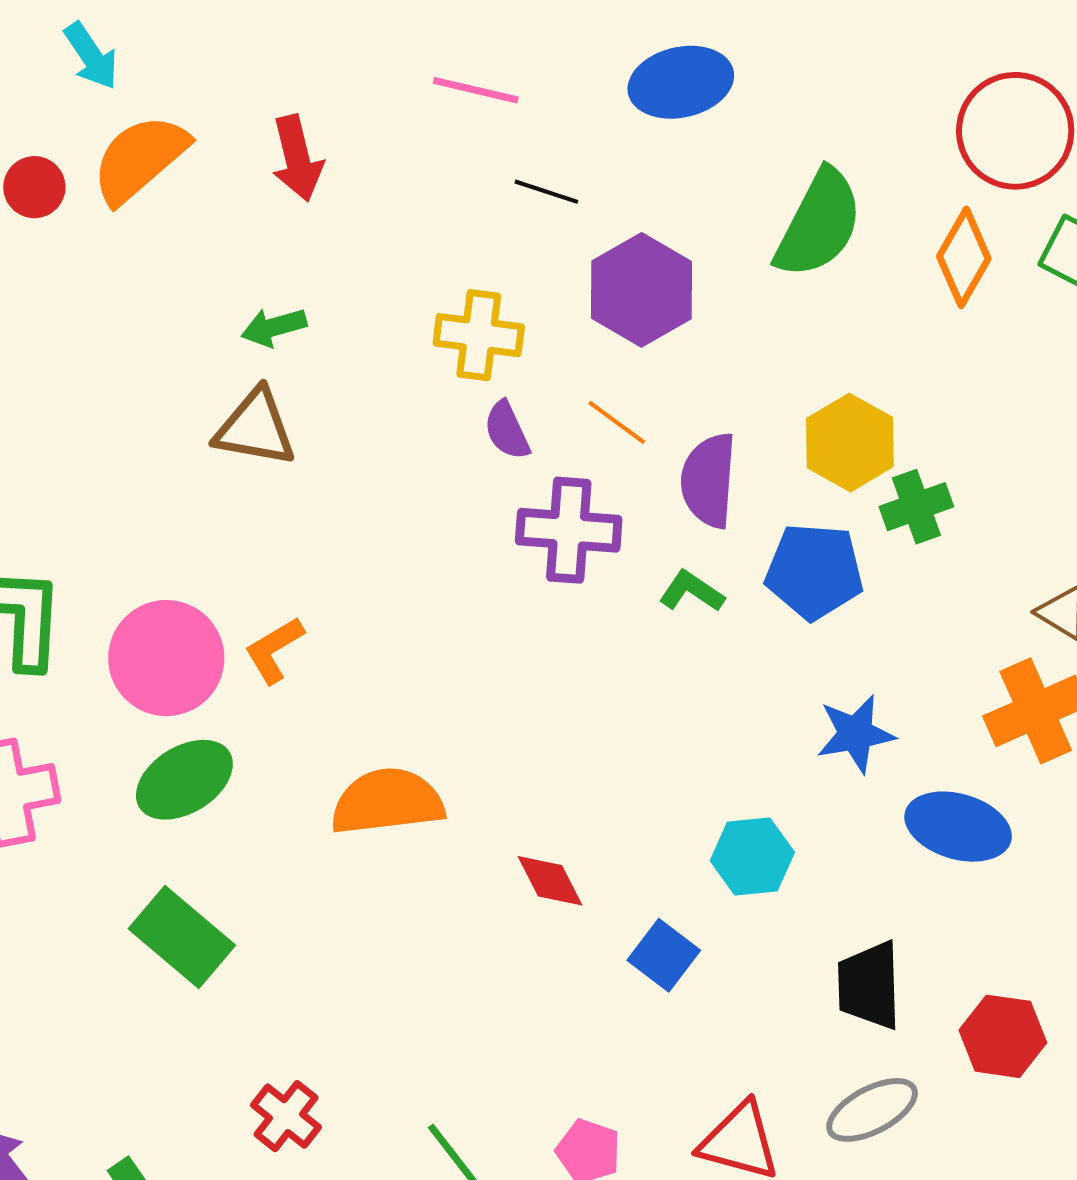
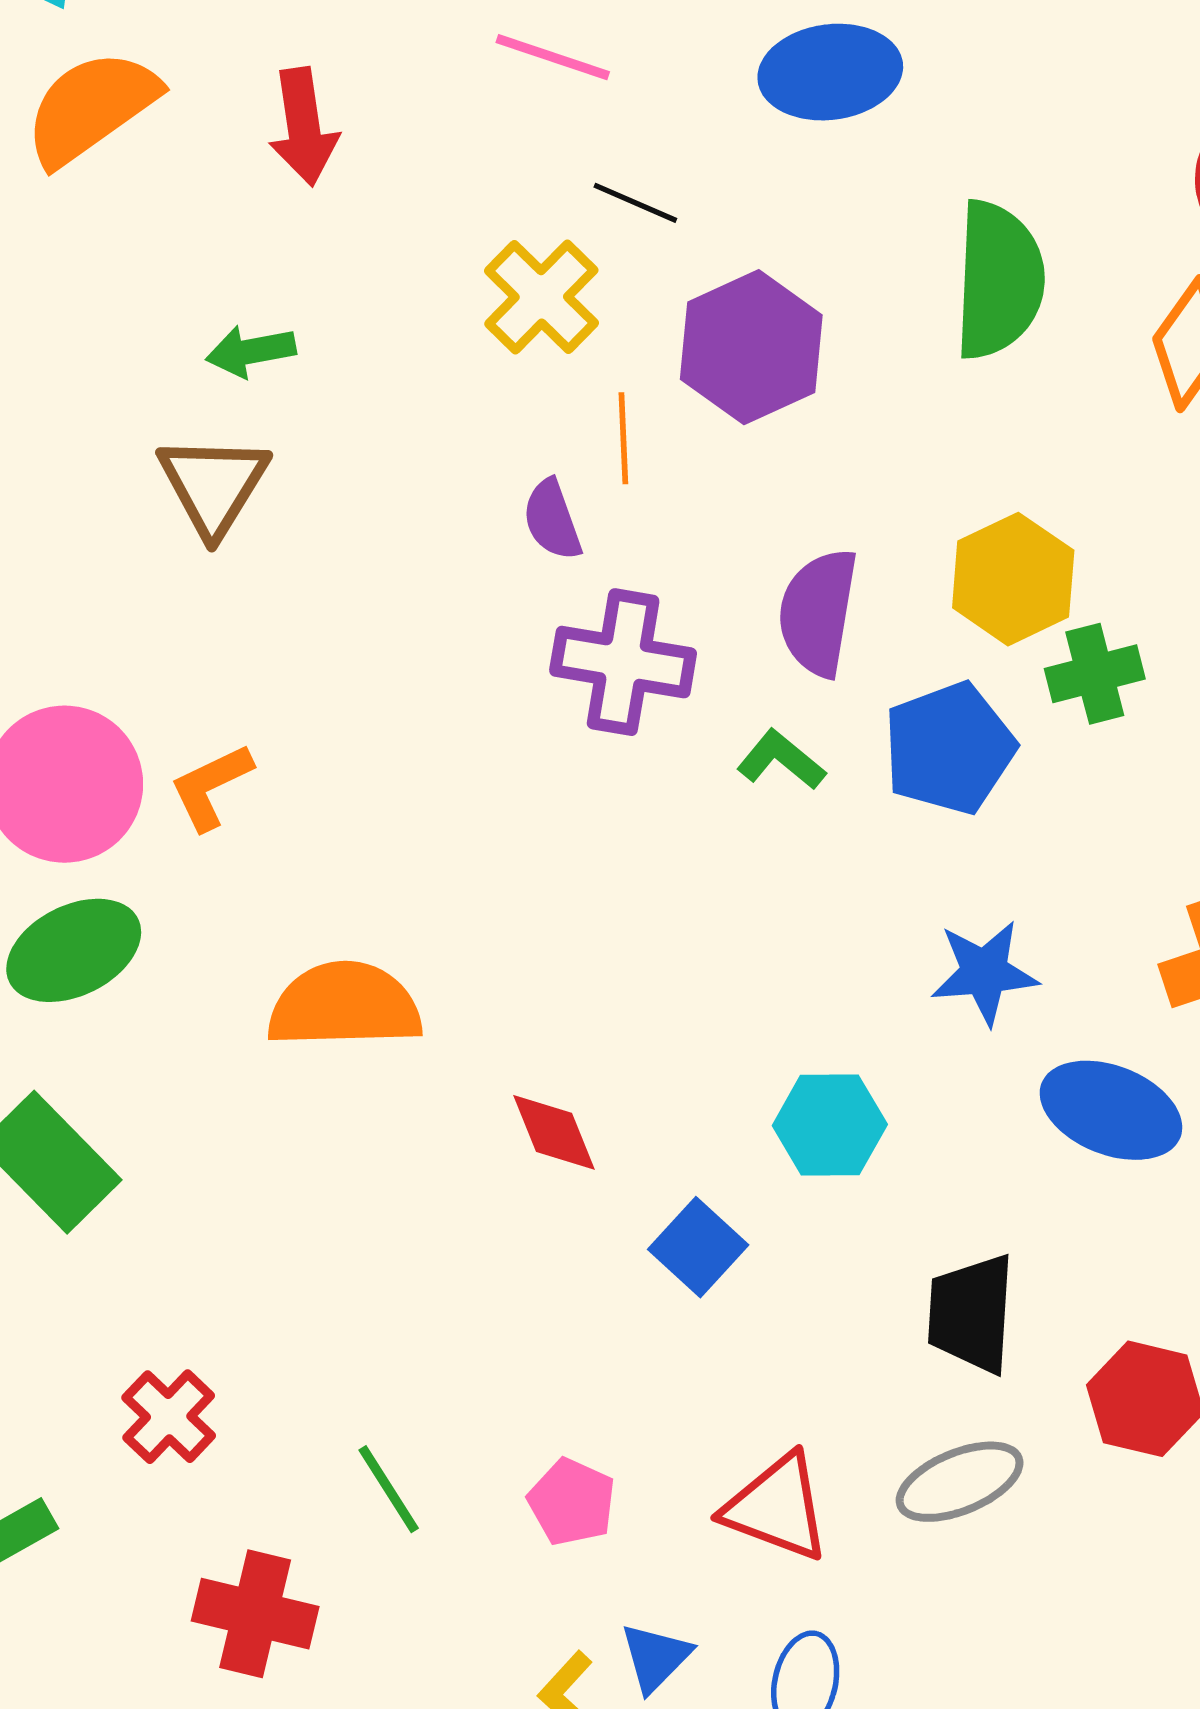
green semicircle: (819, 224) -> (999, 280), turned -30
yellow cross: (479, 335) -> (541, 297), moved, turned 32
orange line: (617, 422) -> (623, 438), moved, turned 46
brown triangle: (255, 428) -> (213, 485), turned 46
blue pentagon: (814, 571) -> (949, 748), turned -30

